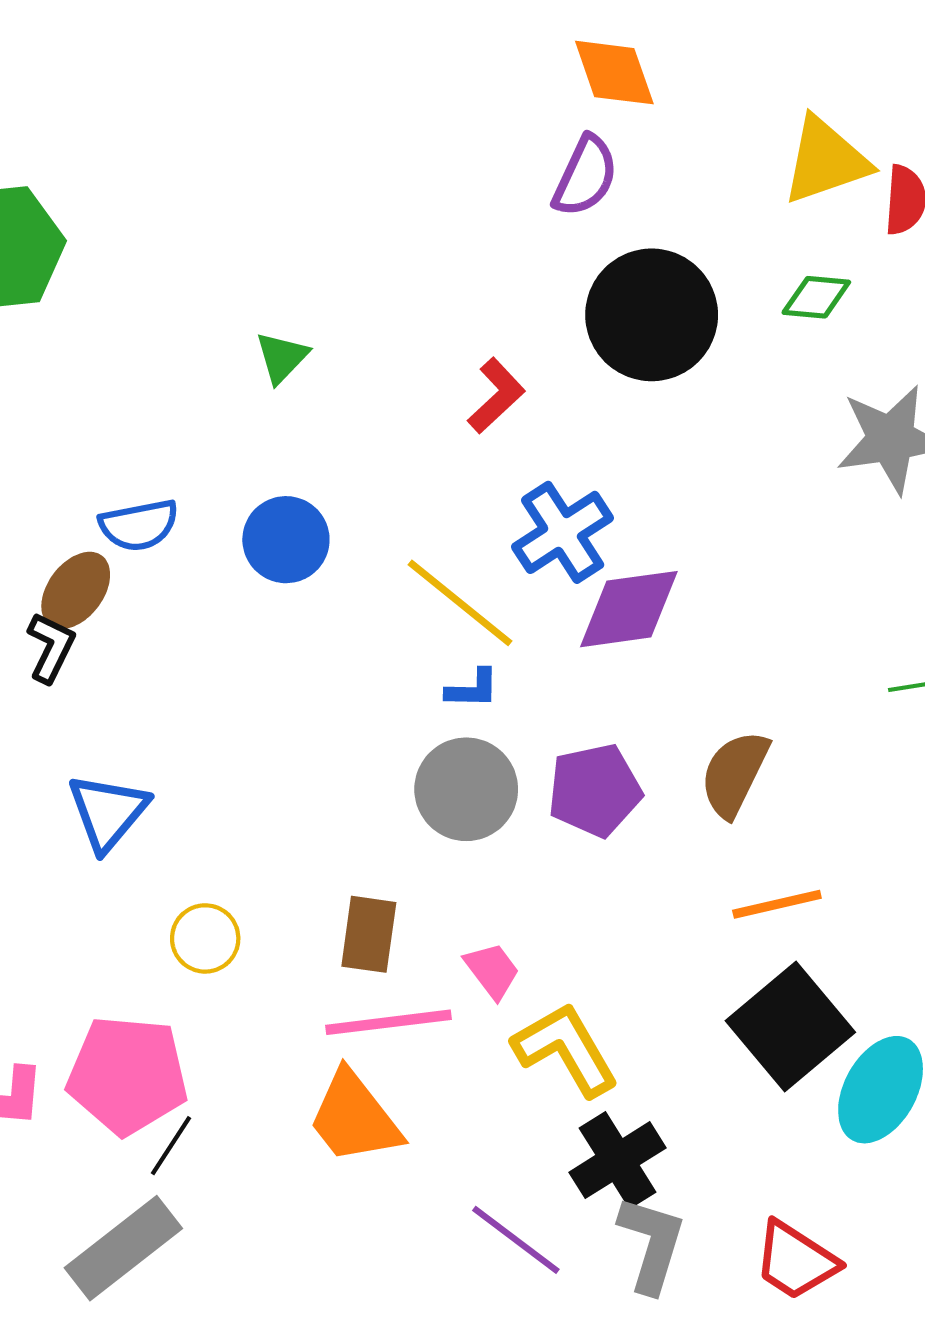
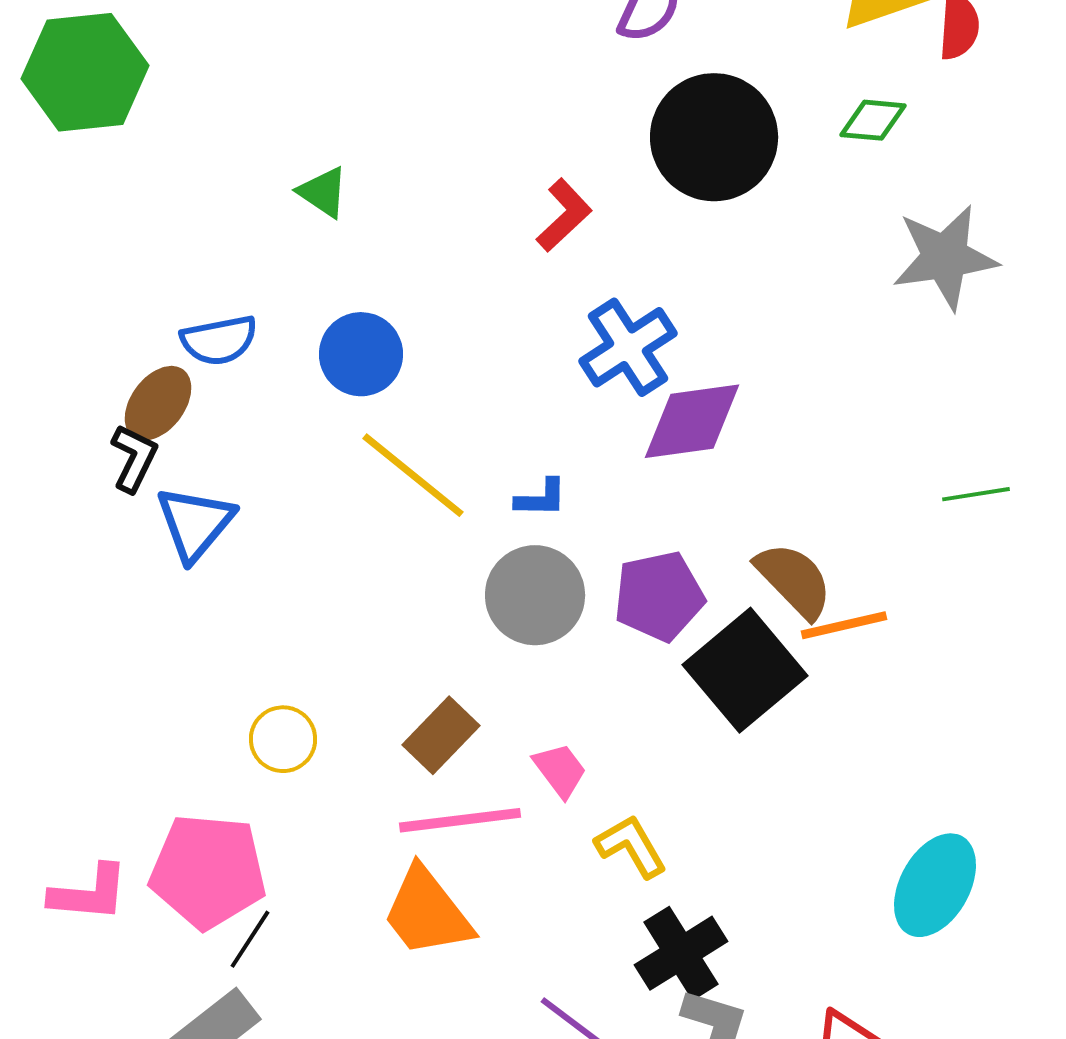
green triangle: (282, 357) -> (323, 192), moved, turned -40
yellow line: (460, 603) -> (413, 475), moved
brown semicircle: (734, 774) -> (794, 580), turned 110
blue triangle: (108, 812) -> (195, 523), moved
orange line: (777, 904) -> (844, 625), moved
brown rectangle: (369, 934) -> (441, 735), turned 36
black square: (790, 1026) -> (745, 670), moved
yellow L-shape: (566, 1049) -> (631, 846), size x0.7

